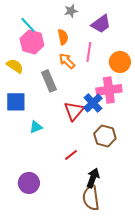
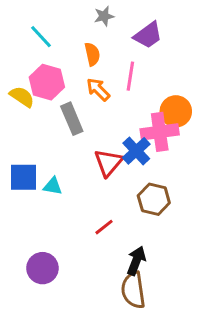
pink hexagon: (32, 42) -> (47, 82), moved
orange circle: (120, 62) -> (176, 111), moved
blue square: (16, 102) -> (23, 177), moved
cyan triangle: (36, 127) -> (53, 186), turned 32

